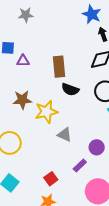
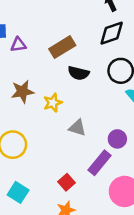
brown rectangle: (59, 67) -> (62, 47), turned 70
yellow star: (46, 112) -> (53, 103), size x0.7
purple rectangle: (80, 165) -> (99, 163), size x1.5

